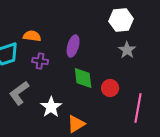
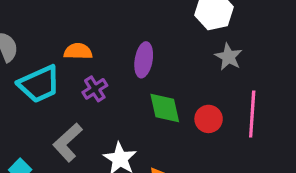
purple cross: (40, 61) -> (95, 89), turned -35
pink line: (138, 108) -> (252, 114), moved

